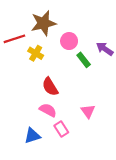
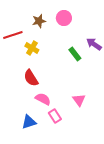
brown star: (43, 23) -> (39, 21), size x0.6
pink circle: (69, 41) -> (64, 18), moved
red semicircle: (50, 87) -> (31, 78), moved

